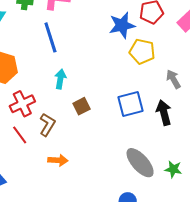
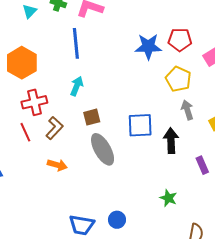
yellow pentagon: (142, 51) -> (178, 79), moved
gray ellipse: (140, 163) -> (103, 149), moved

